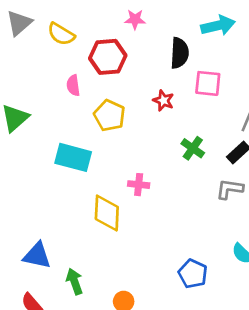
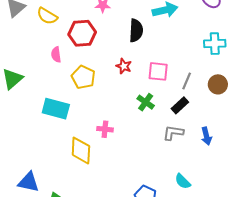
pink square: (208, 83) -> (158, 71), moved

